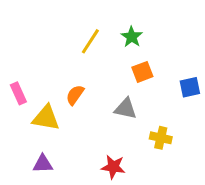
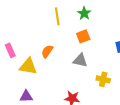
yellow line: (90, 41) -> (57, 16), turned -42
orange square: (142, 72) -> (83, 36), moved

